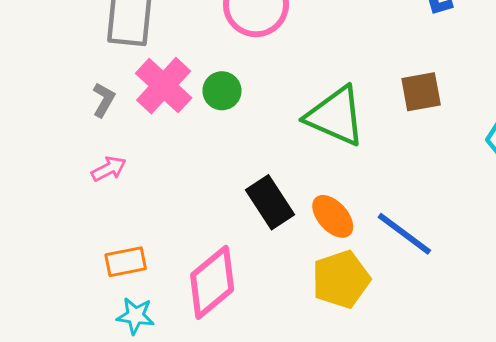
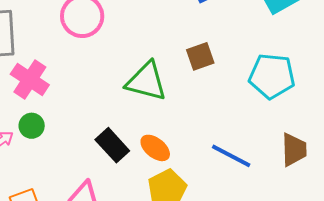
green circle: (222, 91) -> (32, 126), moved
blue line: (404, 234) -> (231, 156), moved

